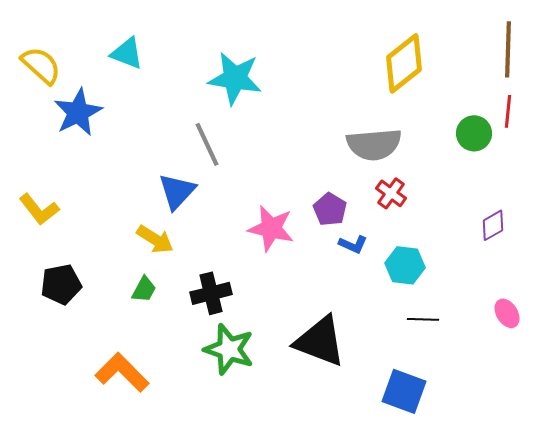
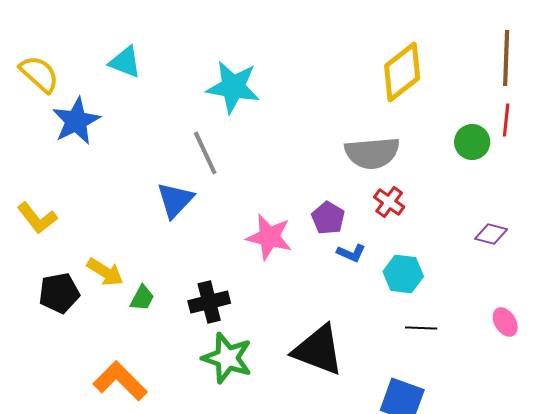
purple diamond: (493, 225) -> (491, 234), turned 44
yellow arrow: (155, 239) -> (105, 272), moved

